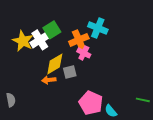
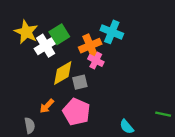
yellow star: (23, 41) -> (26, 32), moved
orange arrow: (49, 80) -> (47, 106), moved, turned -40
gray semicircle: (11, 100) -> (30, 126), moved
pink pentagon: (91, 103) -> (76, 112), moved

